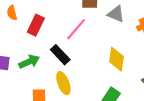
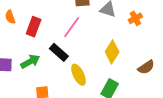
yellow diamond: (117, 59) -> (112, 52), turned 30
yellow ellipse: (63, 83) -> (78, 75), moved

